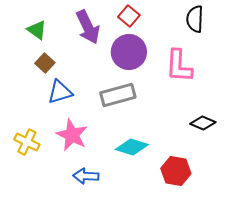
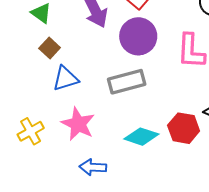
yellow cross: (27, 142) -> (31, 131), turned 35
red hexagon: (176, 171) -> (184, 128), moved

